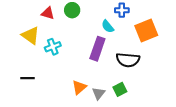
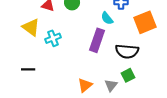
orange triangle: (79, 87) -> (85, 85), moved
green square: (120, 89) -> (128, 75), moved
gray triangle: (98, 93) -> (111, 85), moved

